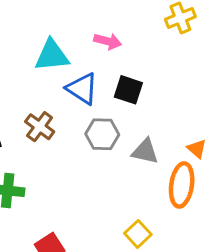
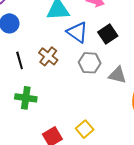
black square: (128, 90) -> (108, 34), turned 36
yellow square: (138, 234) -> (85, 129), moved

